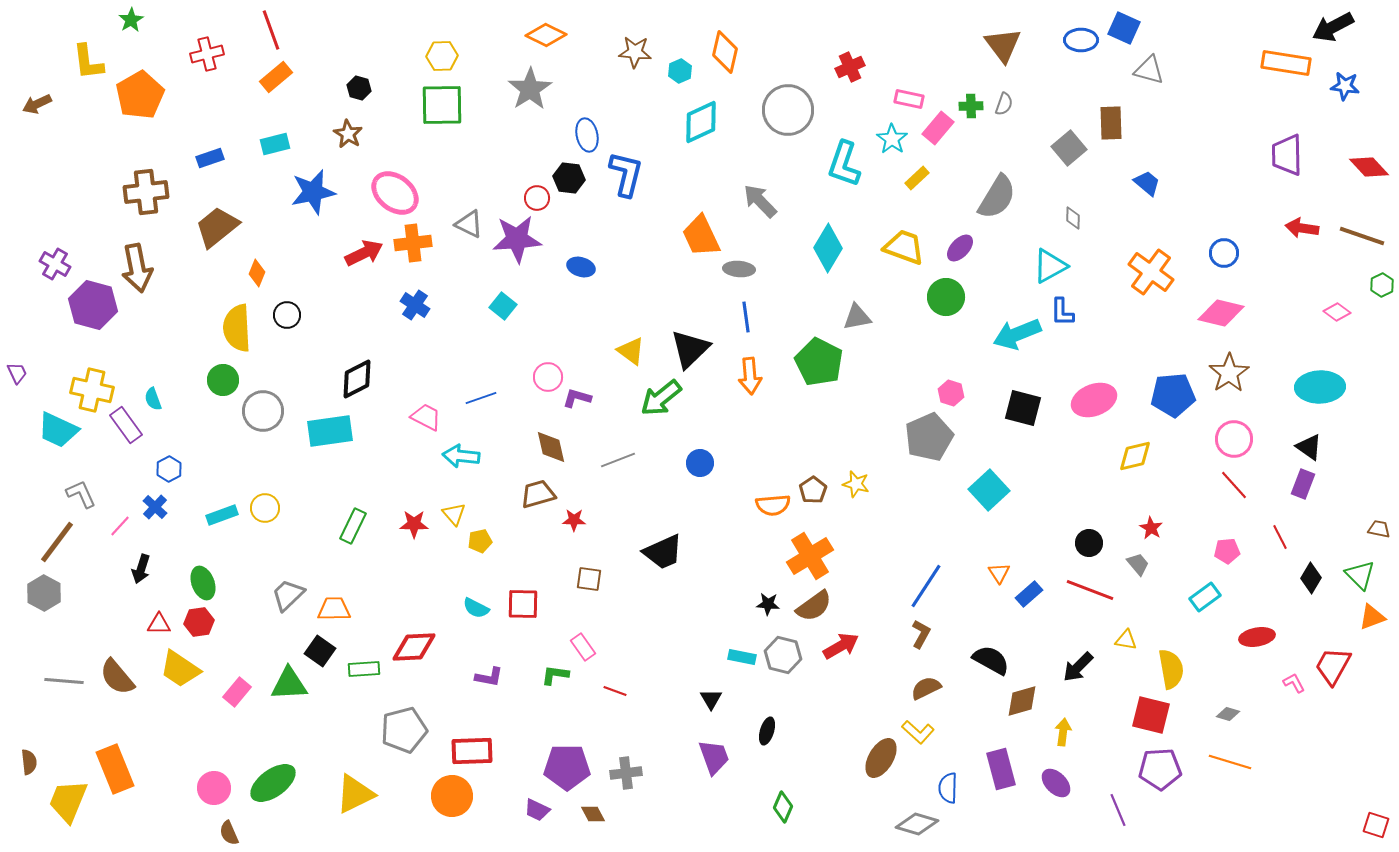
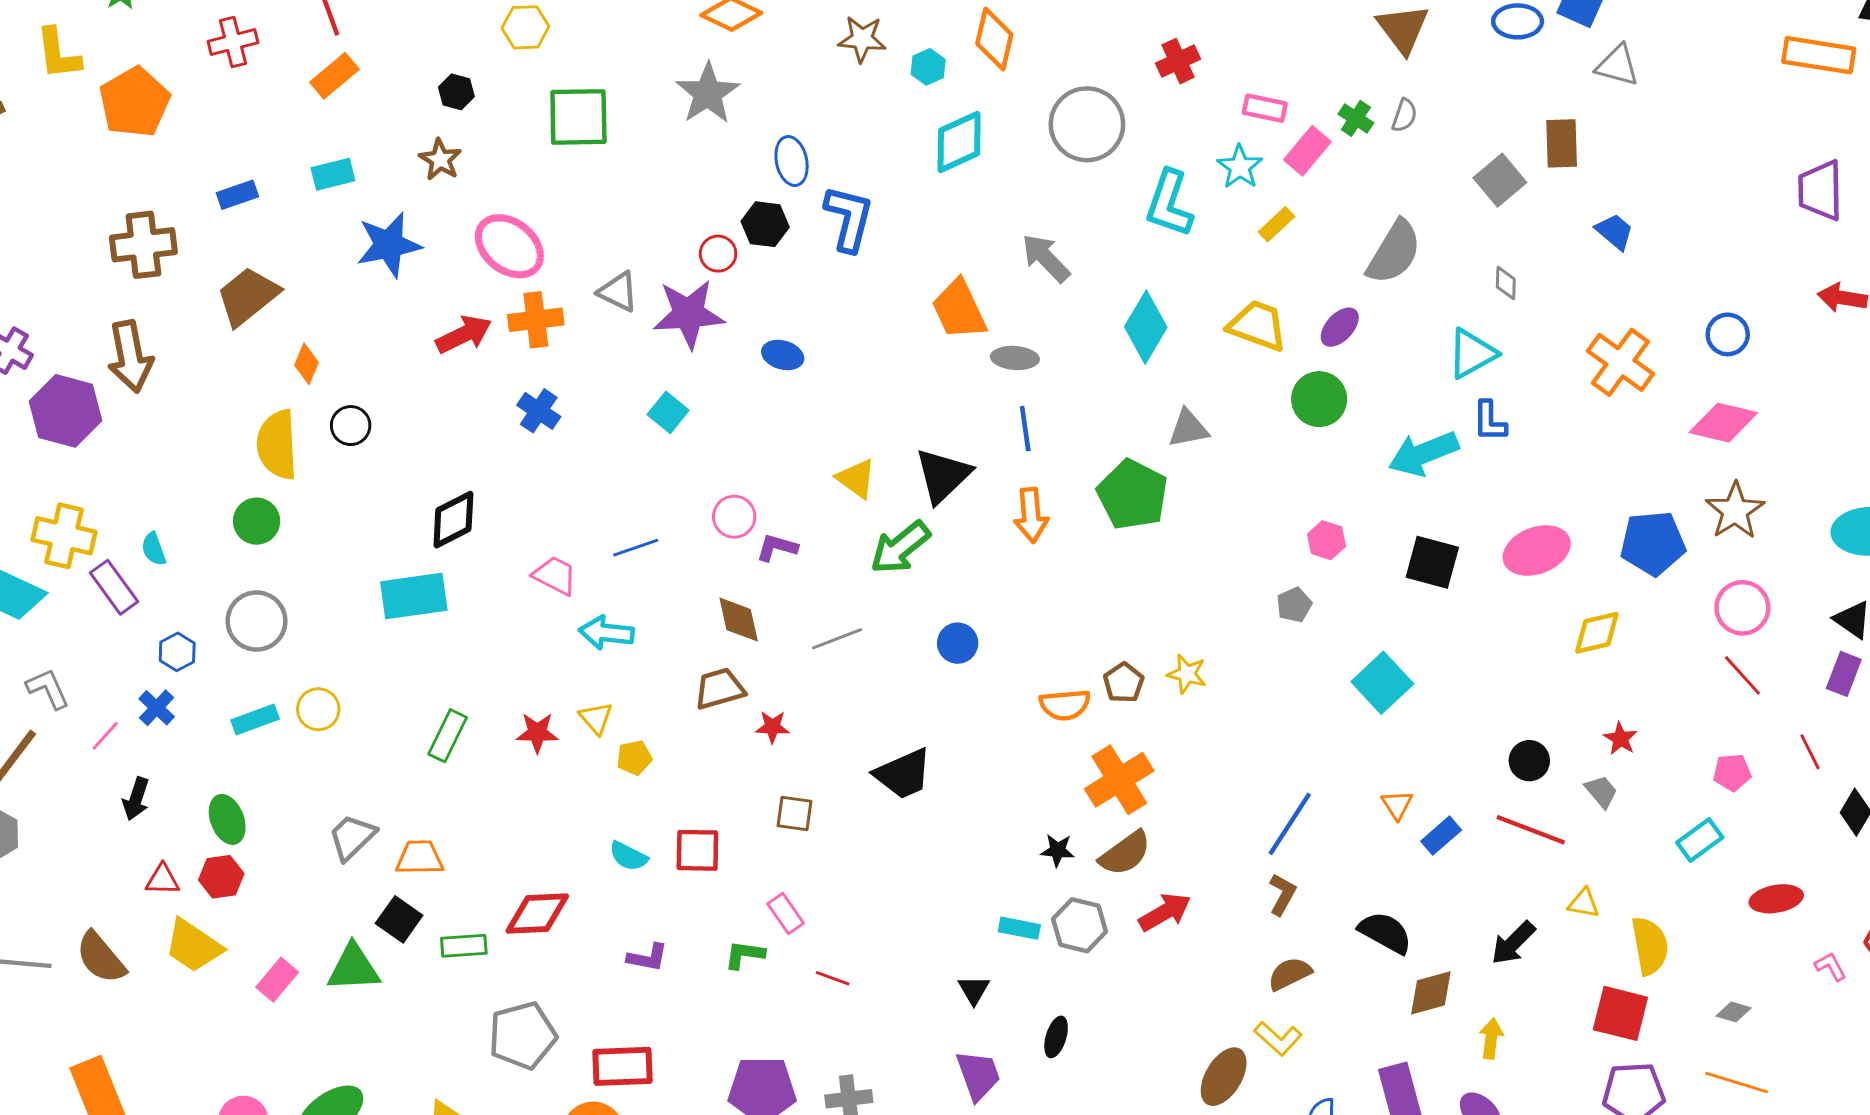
yellow hexagon: (442, 56) -> (525, 27), moved
green cross: (971, 106) -> (1356, 118), turned 35
gray circle: (263, 411) -> (257, 621), moved
gray pentagon: (929, 437) -> (1294, 605), size x0.5

